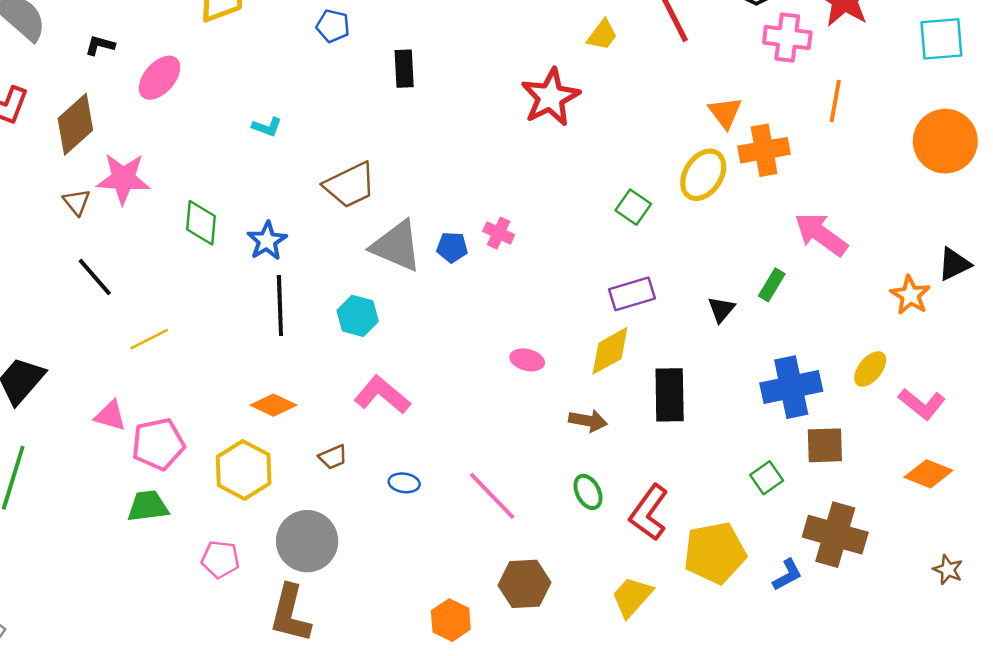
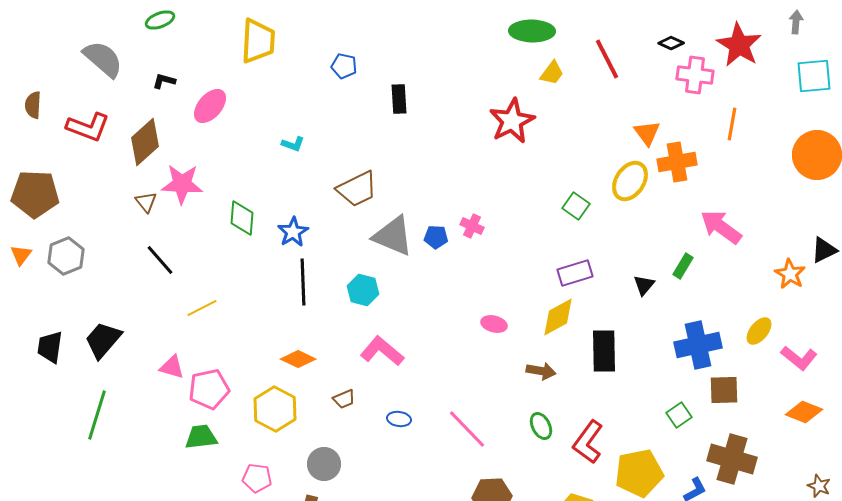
gray circle: (307, 541) -> (324, 464), size x0.7

